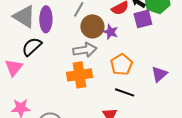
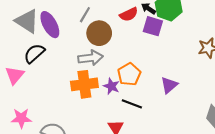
purple ellipse: (46, 19) -> (50, 25), turned -30
purple square: (143, 19) -> (153, 26), turned 30
purple star: (110, 32) -> (111, 86), moved

